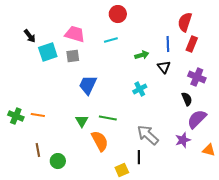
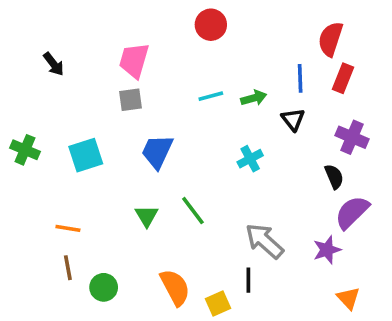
pink trapezoid: (75, 34) -> (134, 60), turned -90
cyan line: (111, 40) -> (211, 96), moved
cyan square: (48, 52) -> (86, 155), moved
orange line: (38, 115) -> (68, 228), moved
green cross: (16, 116) -> (25, 150), moved
green line: (108, 118) -> (193, 211), turned 42
orange semicircle: (100, 141) -> (175, 287), moved
orange triangle: (209, 150) -> (348, 298), moved, turned 32

